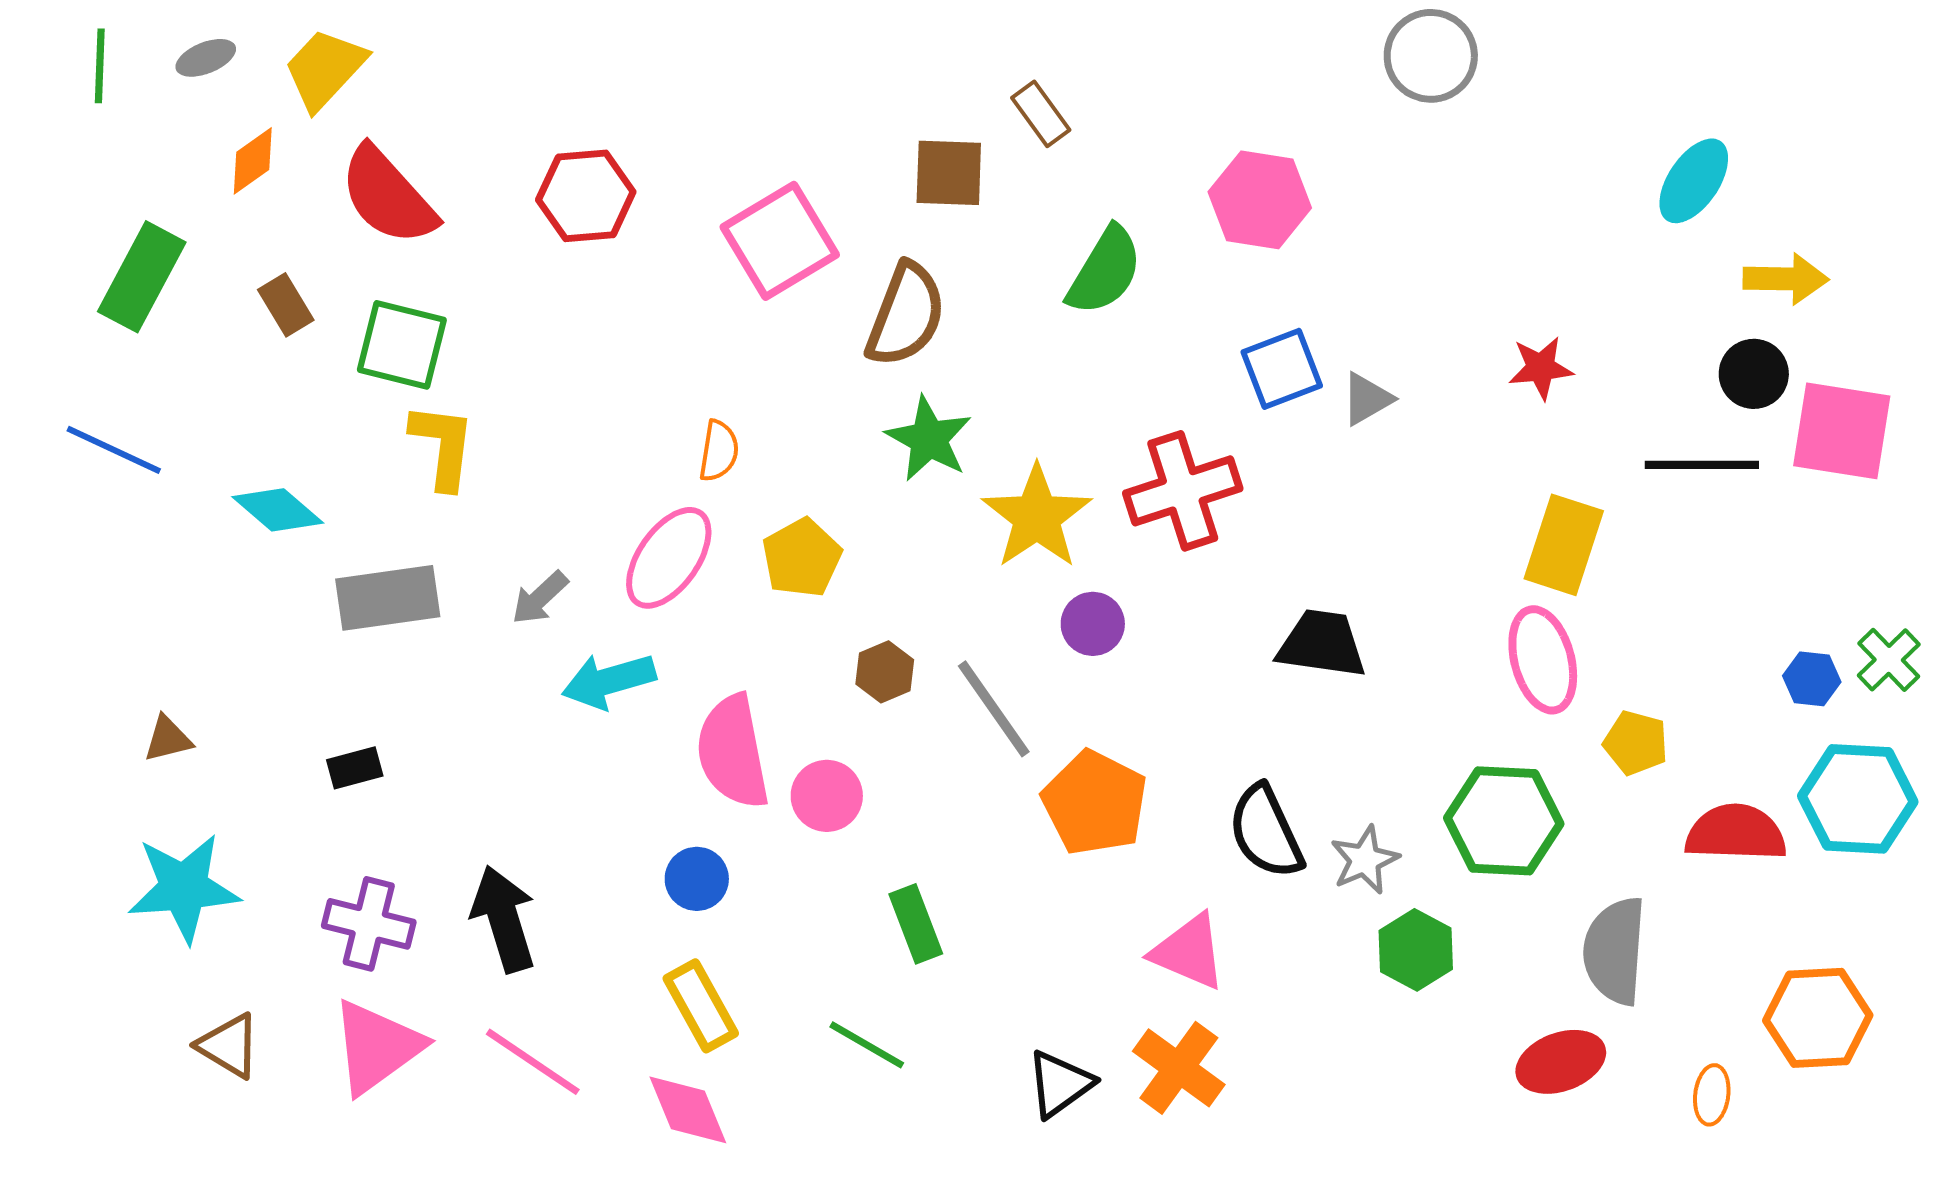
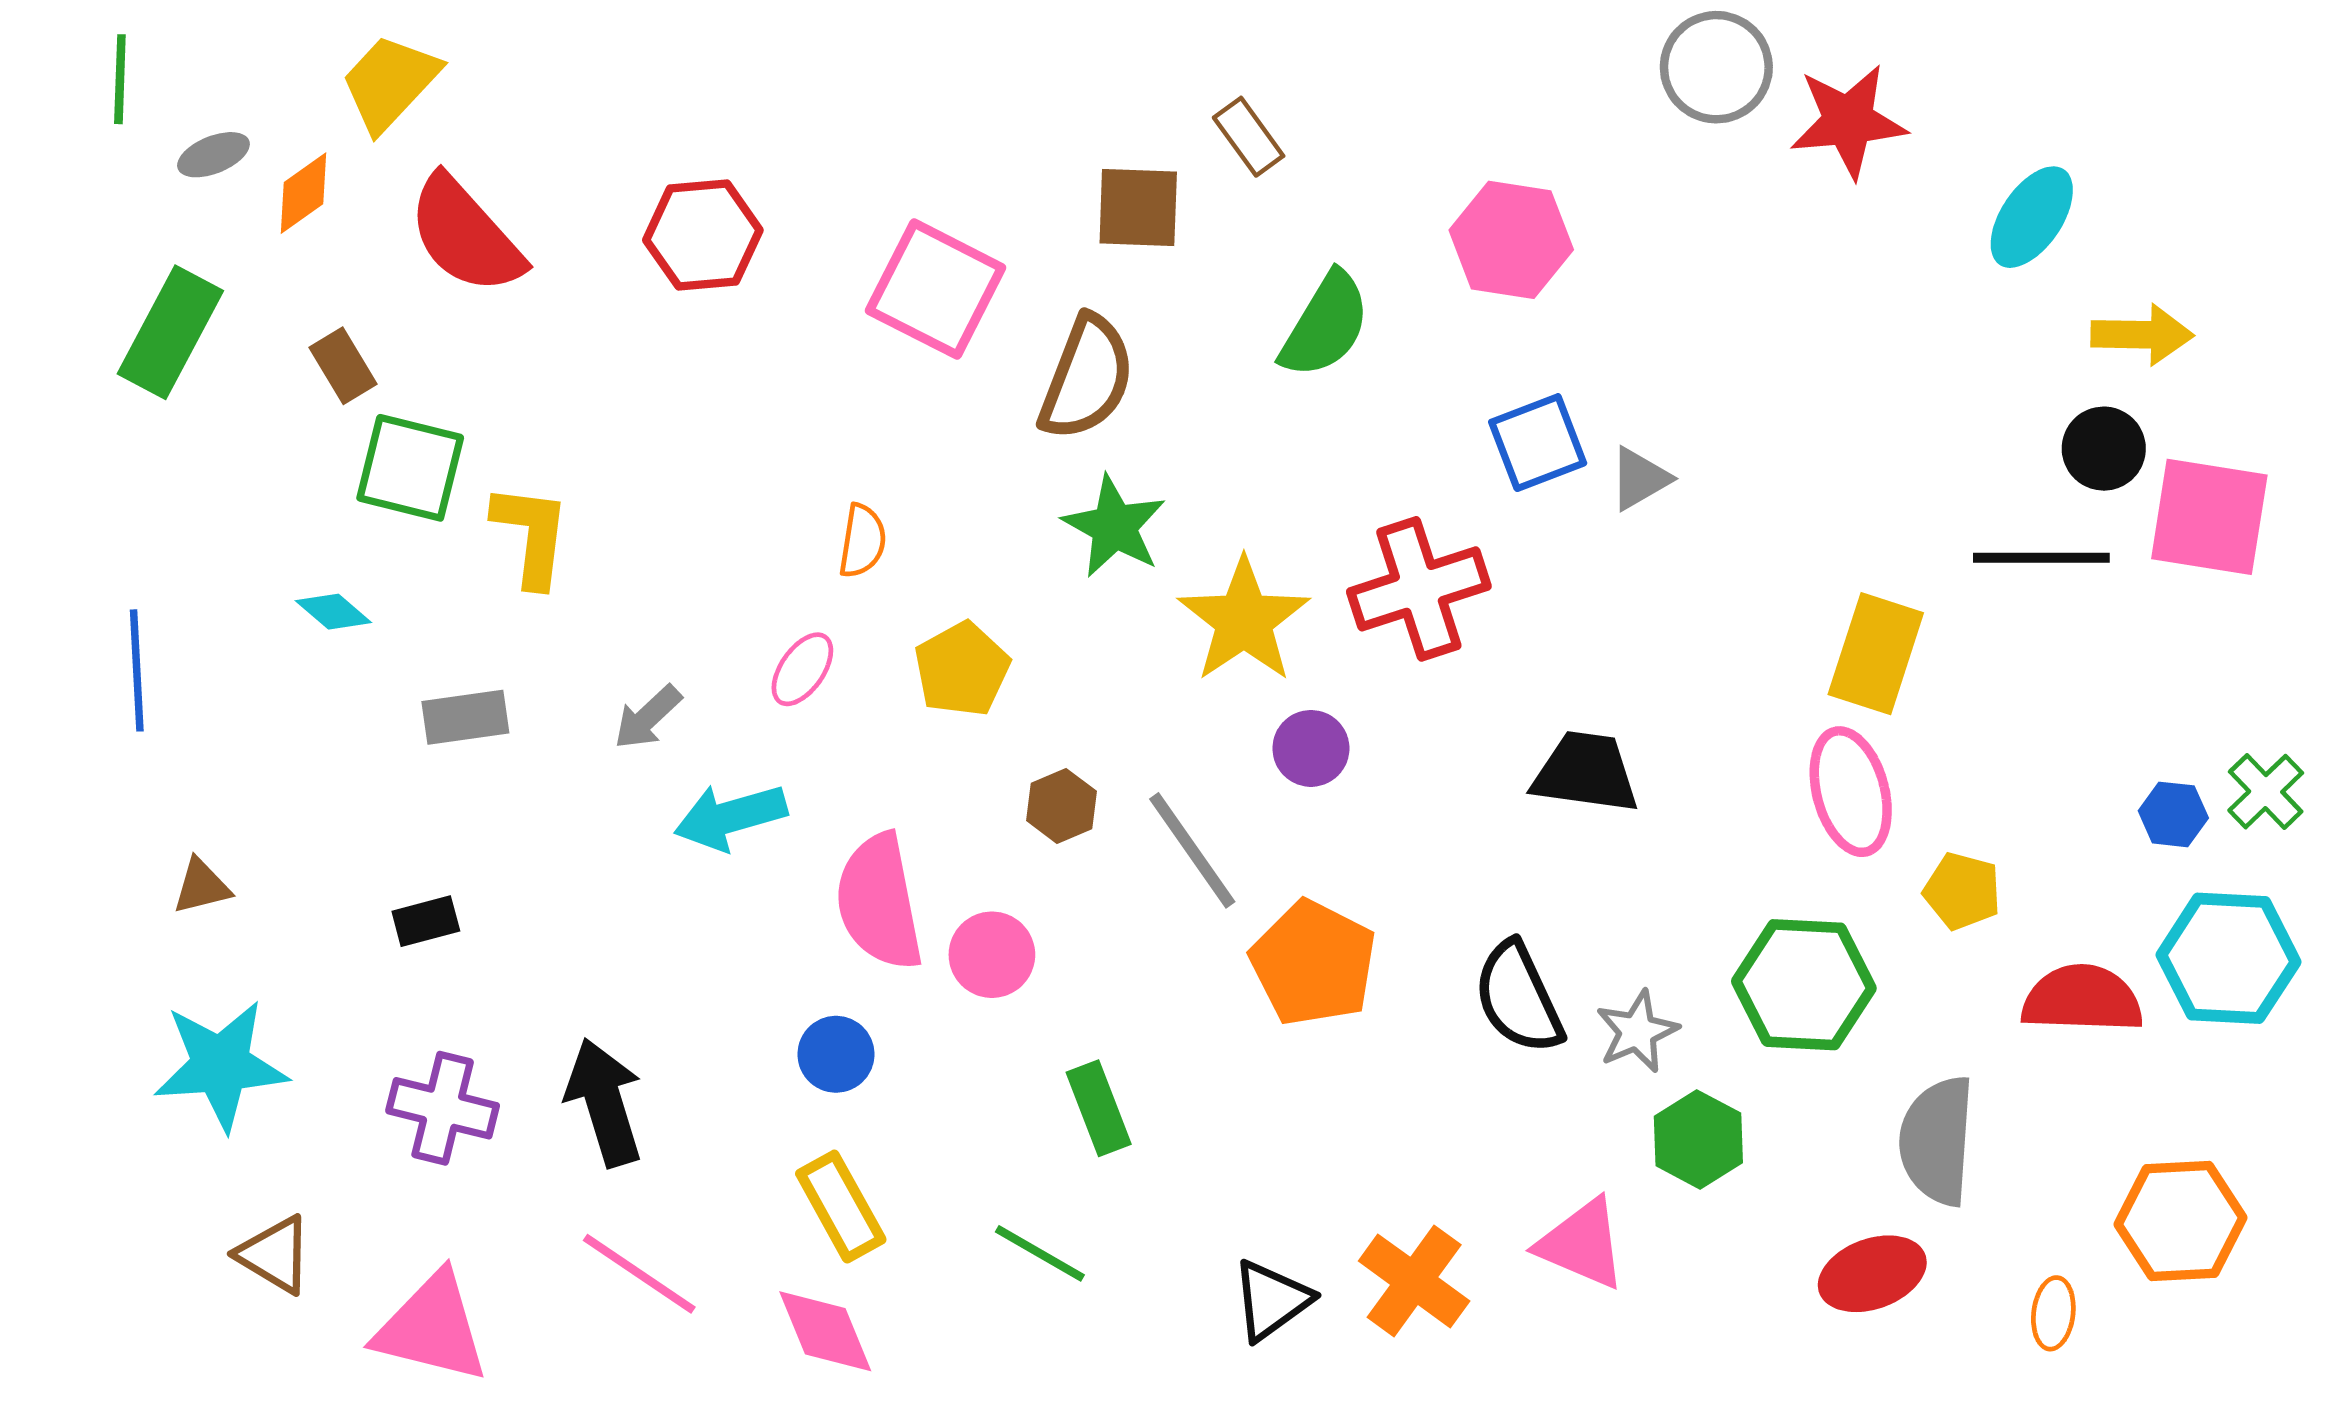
gray ellipse: (206, 58) -> (213, 155), moved
pink square: (780, 241) -> (936, 289), turned -32
green square: (402, 345) -> (410, 468), moved
red star: (1541, 368) -> (1848, 121), moved, size x1.5
blue line: (114, 450) -> (137, 670), moved, turned 62
cyan diamond: (278, 510) -> (333, 612), size x0.7
pink ellipse: (669, 558) -> (802, 669), size x0.6
gray rectangle: (388, 598) -> (465, 717), size x0.7
pink triangle: (1189, 952) -> (1582, 1244), moved
pink triangle: (377, 1047) -> (432, 1328), moved, turned 50

